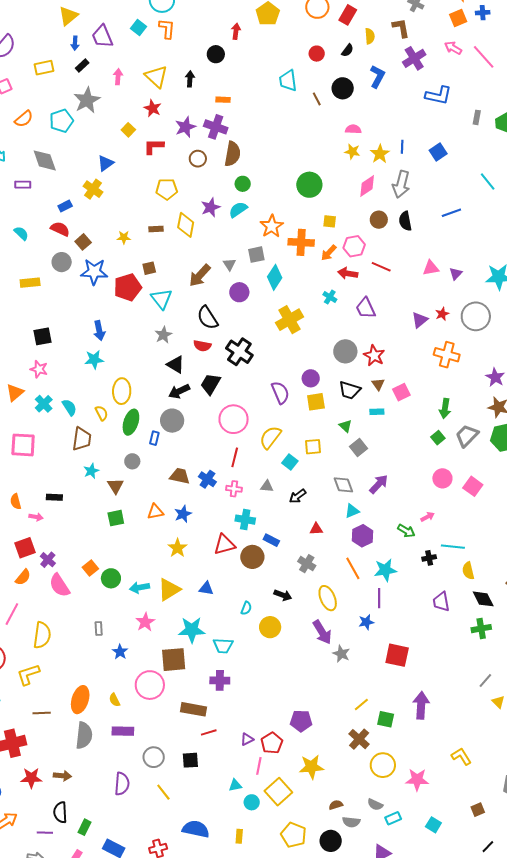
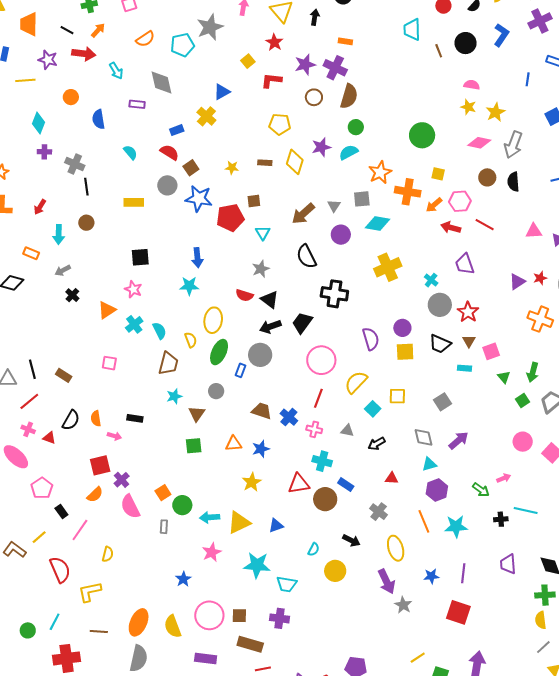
blue line: (402, 147) -> (528, 79), moved
pink diamond: (367, 186) -> (479, 143), turned 40
cyan diamond: (275, 277) -> (378, 224), turned 60
cyan cross: (330, 297) -> (431, 280), moved
cyan triangle: (162, 299) -> (263, 233), size x0.7
red semicircle: (202, 346) -> (244, 295), moved
black cross: (239, 352) -> (334, 294), turned -32
green triangle: (345, 426) -> (504, 377), moved
pink square: (23, 445) -> (109, 363), size x0.6
yellow semicircle: (468, 571) -> (541, 620), moved
blue triangle: (206, 588) -> (276, 526), turned -35
purple line: (379, 598) -> (463, 573), moved
gray rectangle: (99, 628) -> (164, 527), moved
yellow semicircle: (42, 635) -> (108, 554), size x0.6
brown square: (174, 660) -> (239, 616), moved, size x0.6
yellow semicircle: (115, 700) -> (173, 626), size x1.6
purple rectangle: (123, 731) -> (206, 659), moved

